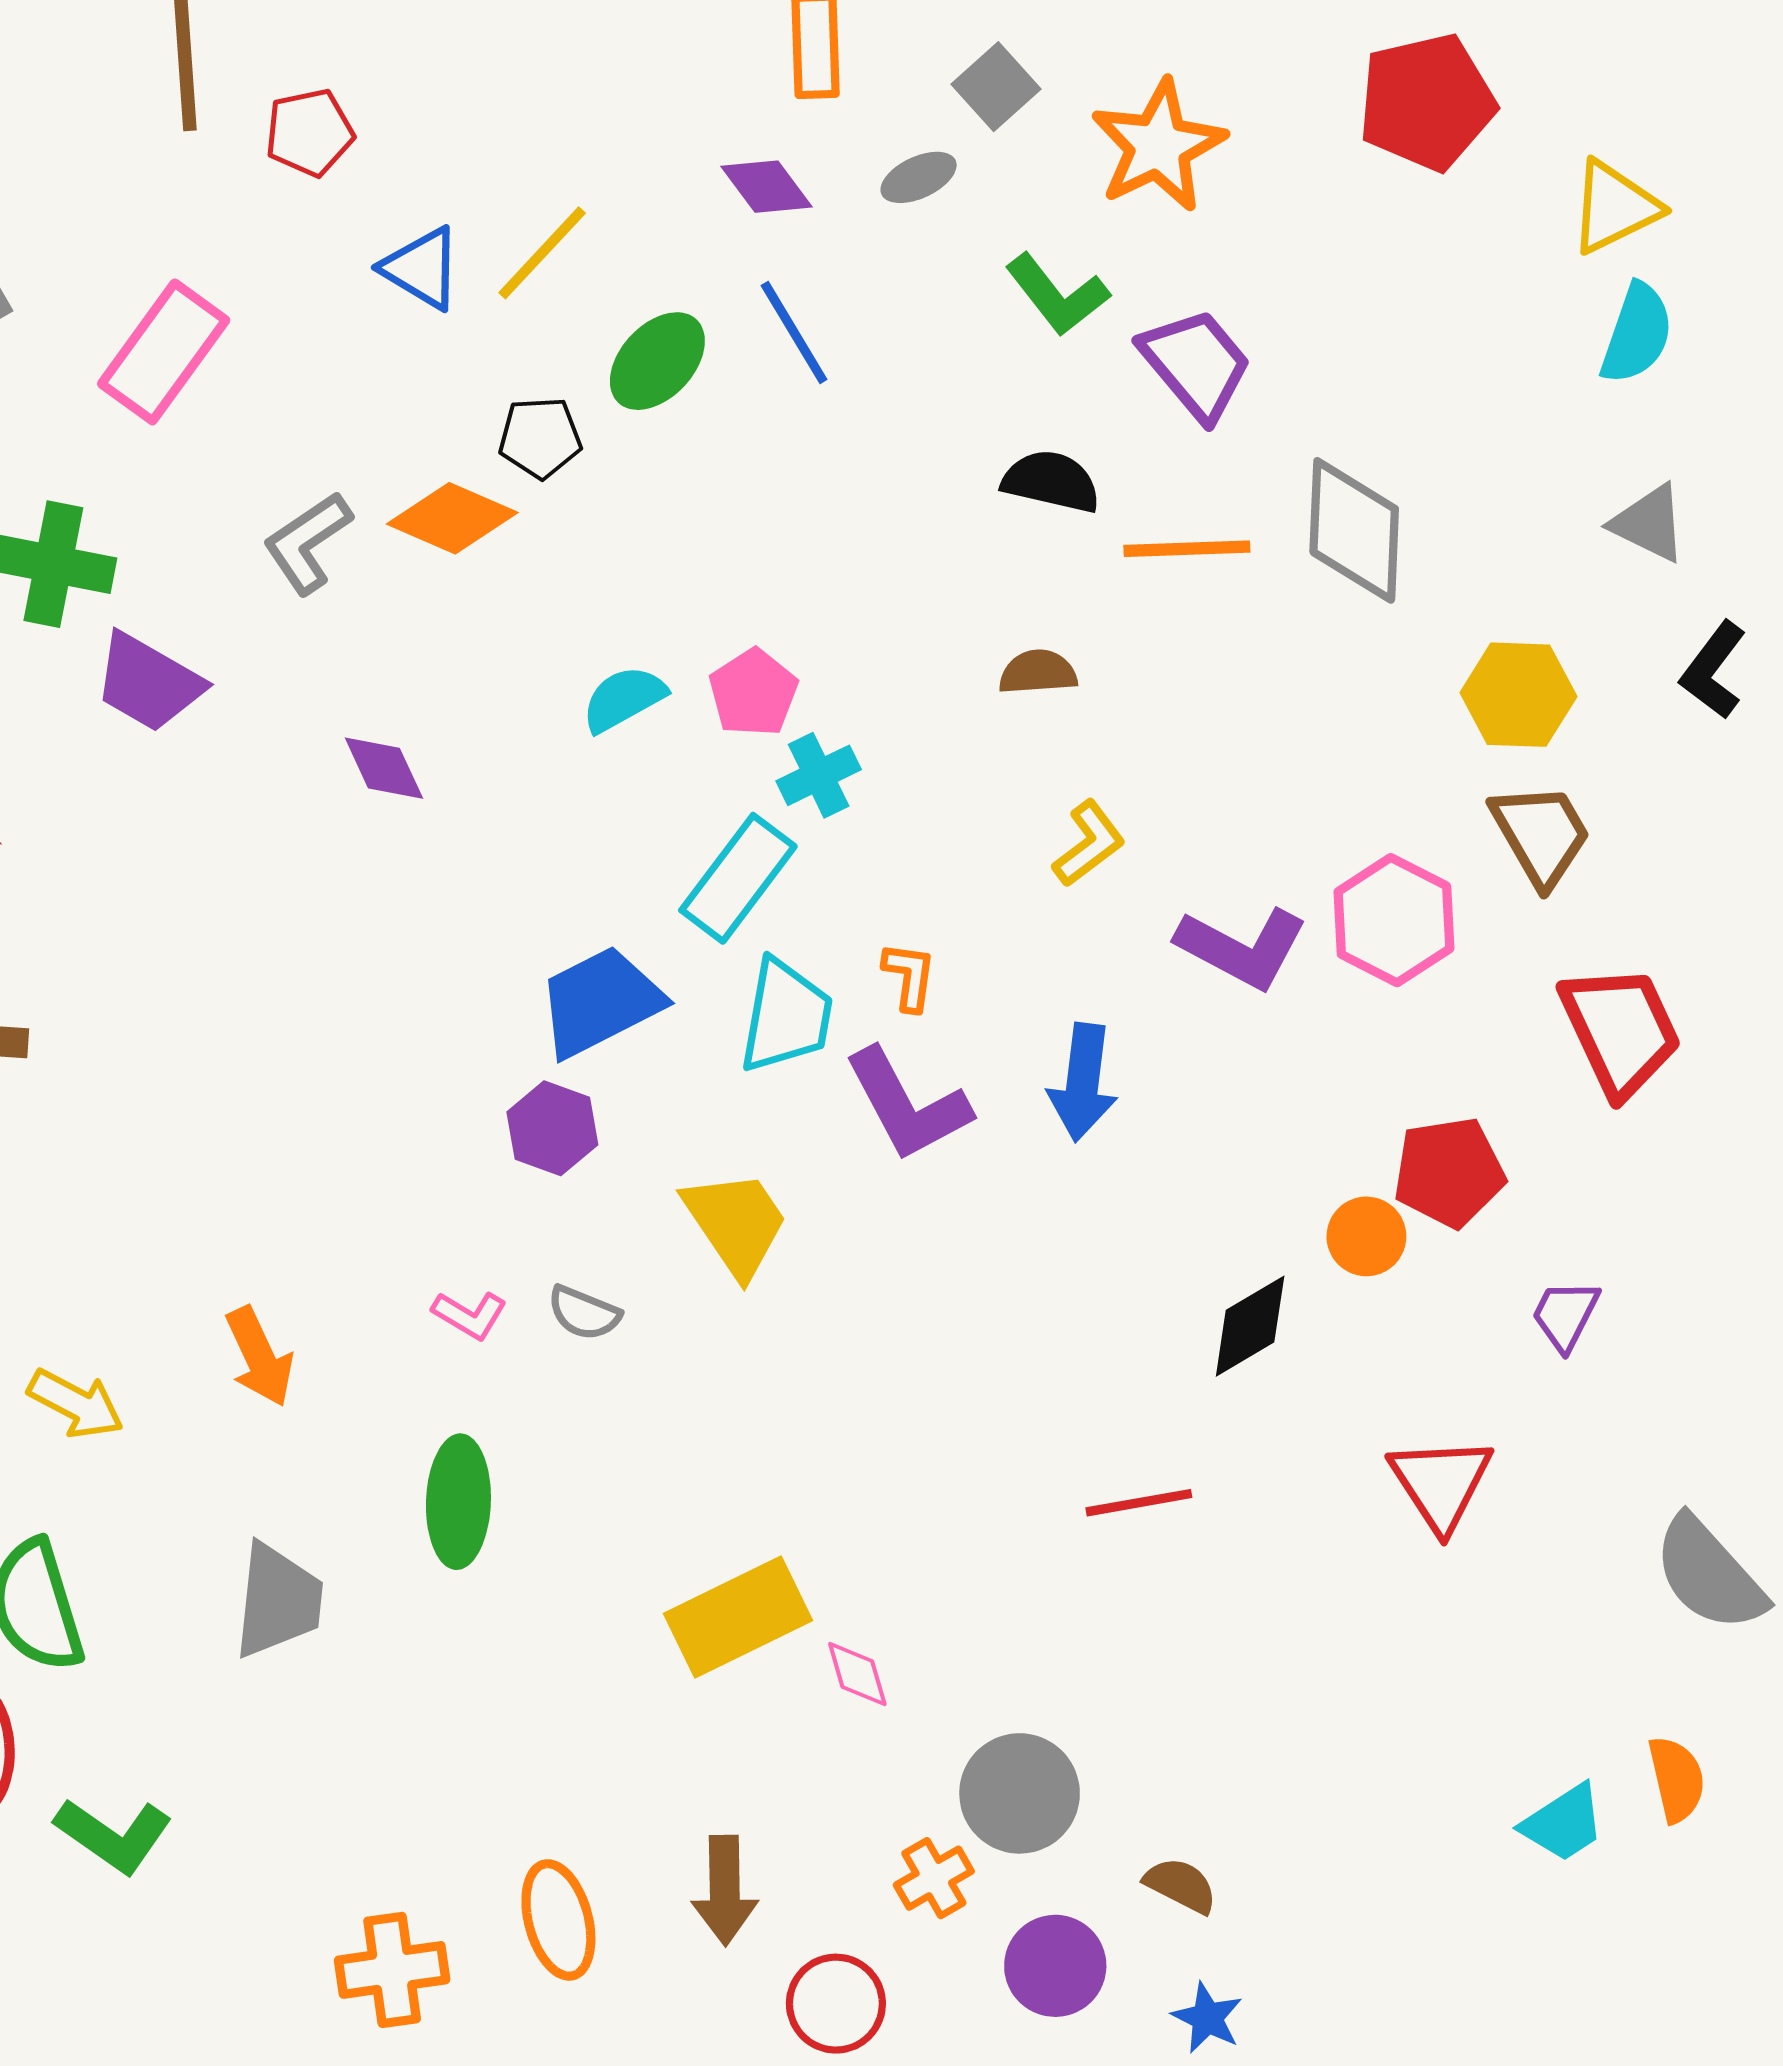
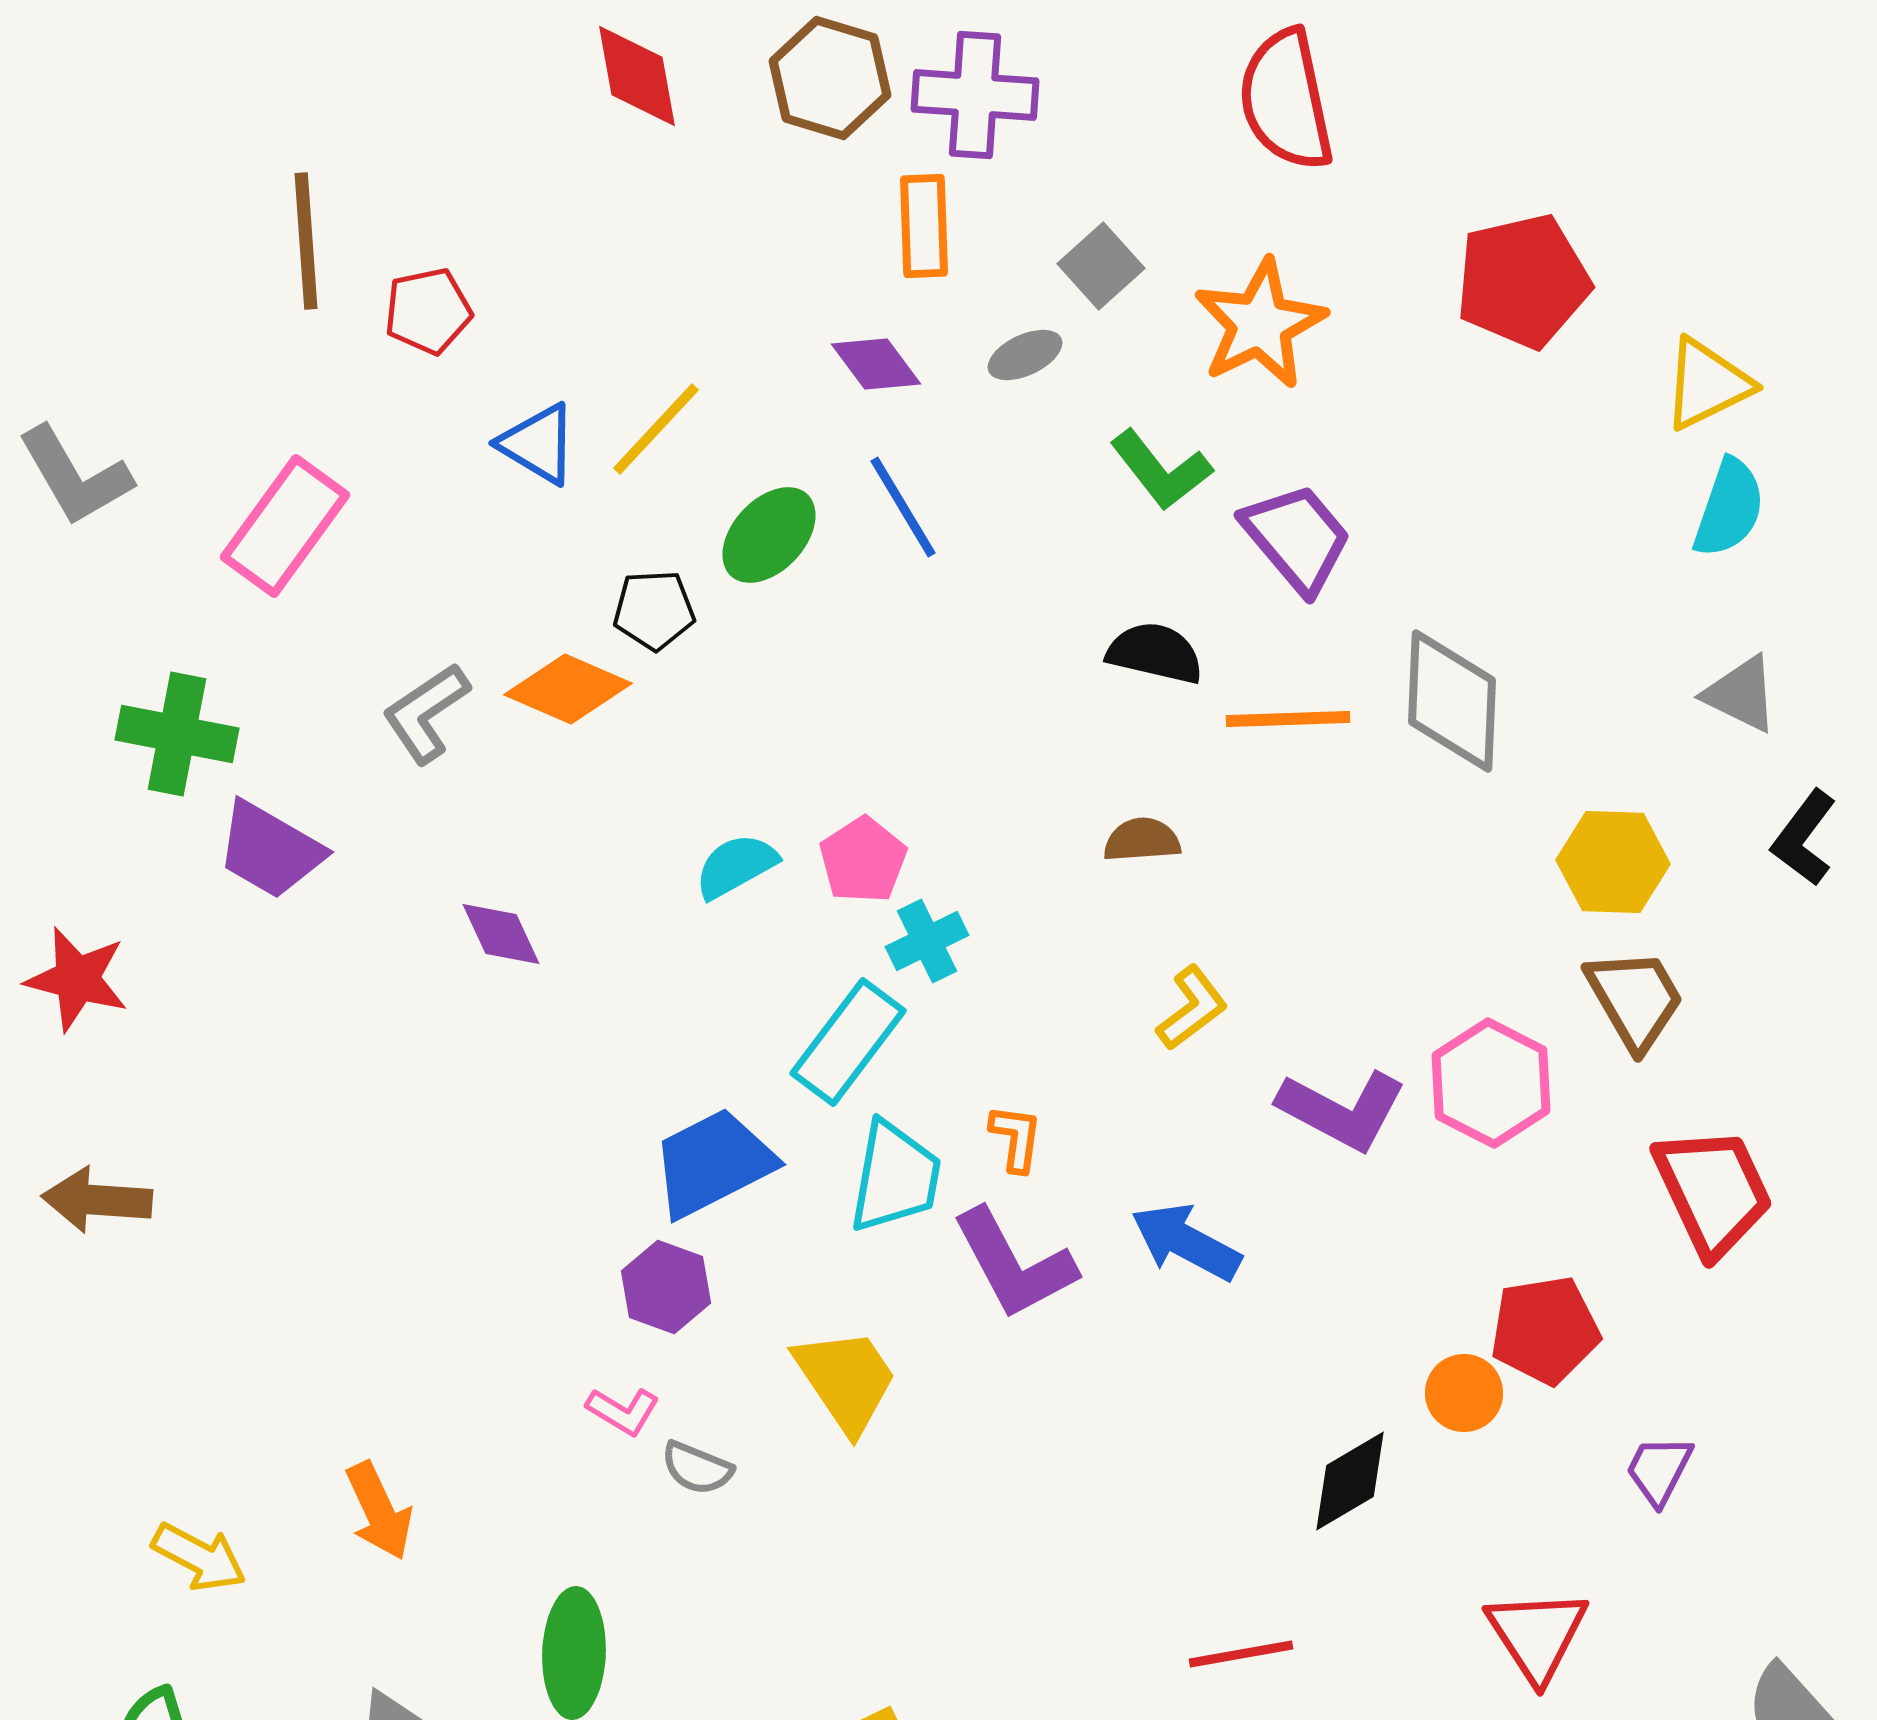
blue arrow: (1083, 1082) -> (1186, 1242), turned 111
pink L-shape: (470, 1315) -> (623, 1411), moved

